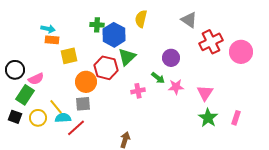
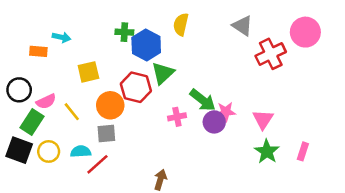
orange rectangle: (52, 40) -> (38, 51), moved
pink circle: (241, 52) -> (305, 32), moved
purple circle: (171, 58) -> (214, 122), moved
green arrow: (158, 78) -> (203, 100), size x1.5
yellow line: (56, 107) -> (72, 112), moved
black square: (15, 117) -> (19, 150), size x1.5

